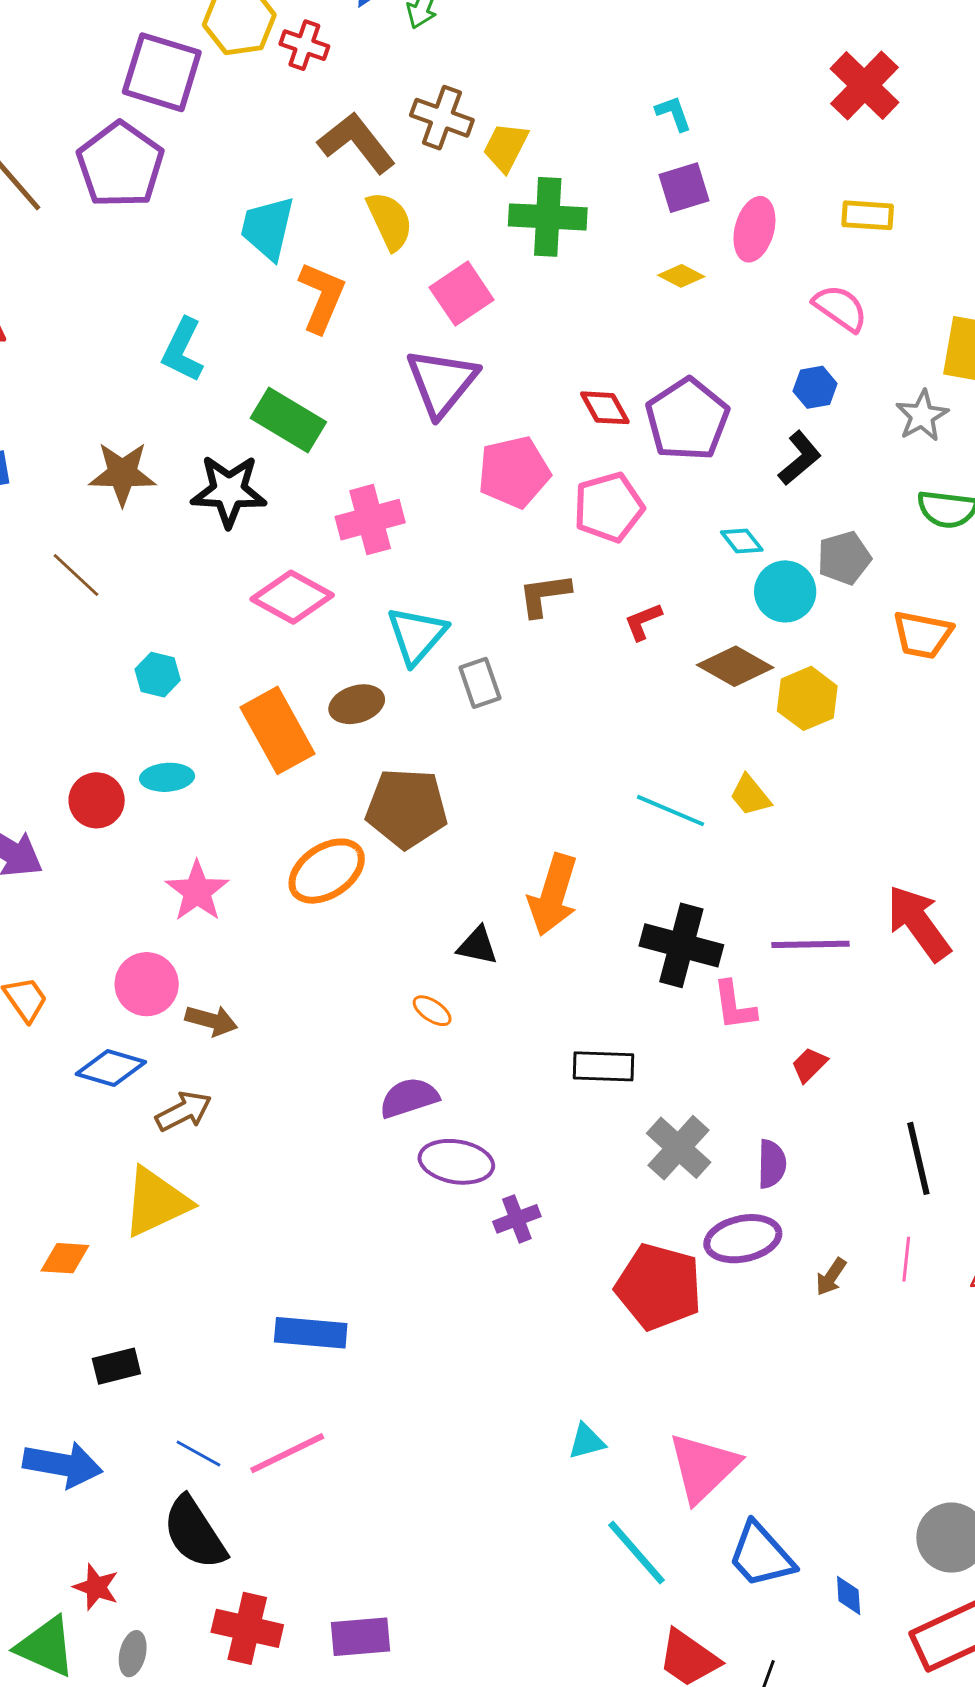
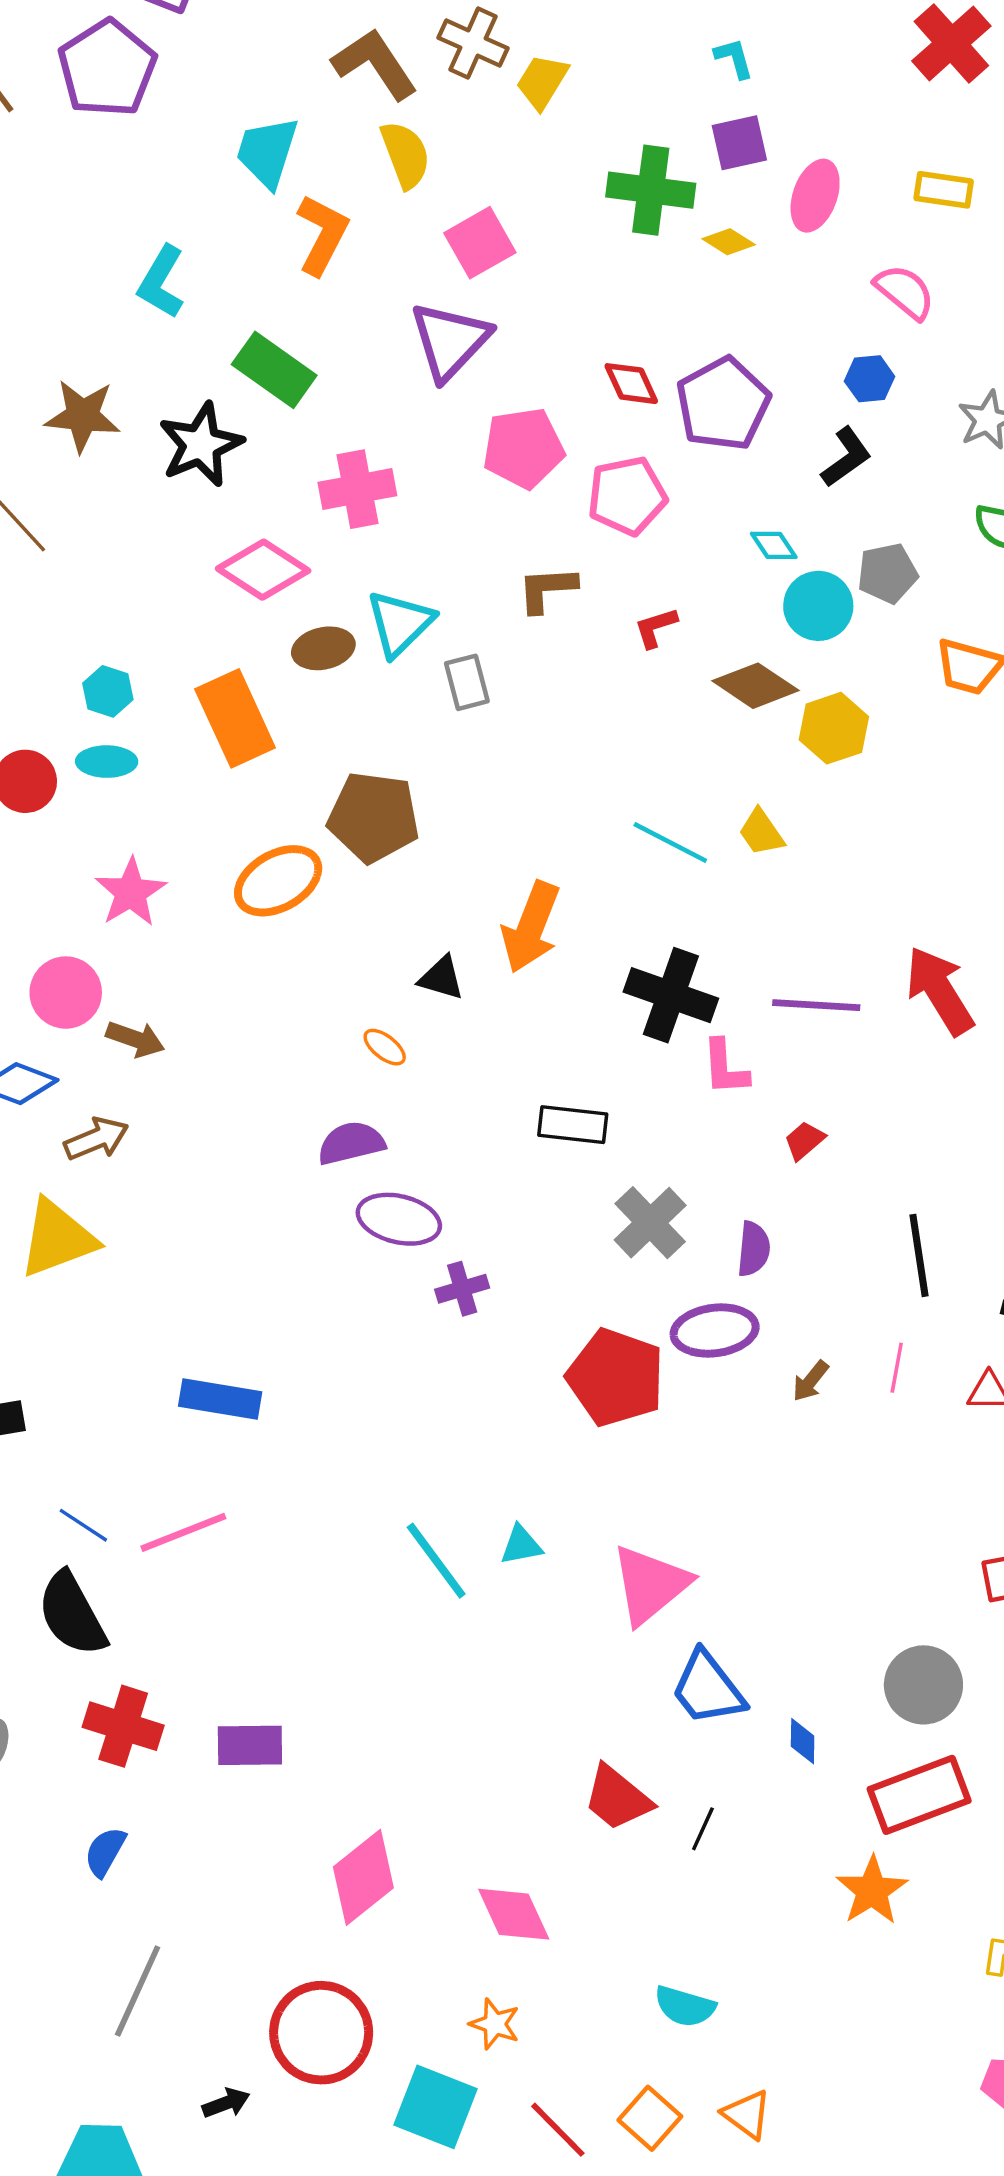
green cross: (548, 217) -> (651, 190), moved
black star: (229, 491) -> (201, 445), turned -30
cyan hexagon: (158, 675) -> (108, 691), moved
brown ellipse: (357, 704) -> (323, 648), moved
cyan line: (636, 1553) -> (436, 1561), moved

